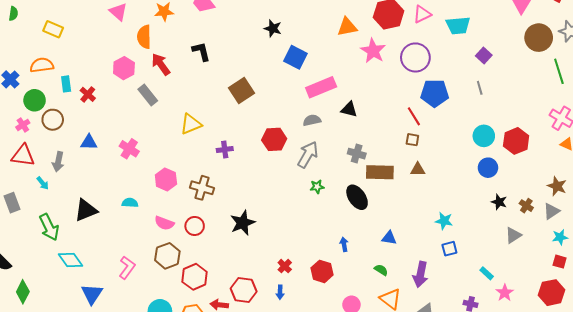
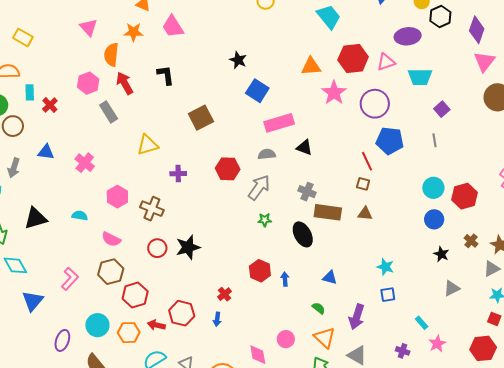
brown cross: (526, 206) -> (471, 241), moved
red circle: (195, 226) -> (157, 248), moved
red hexagon: (322, 271) -> (260, 271), moved

